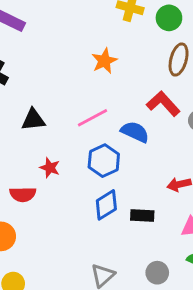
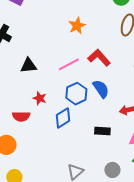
red L-shape: (163, 104) -> (99, 58), moved
blue semicircle: (135, 132) -> (101, 89), moved, turned 30
blue diamond: (106, 205) -> (63, 118), moved

